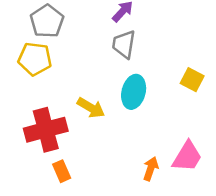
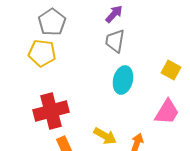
yellow arrow: (91, 108) -> (105, 136), moved
pink trapezoid: (187, 157) -> (167, 112), moved

